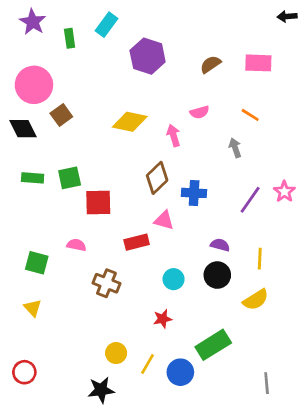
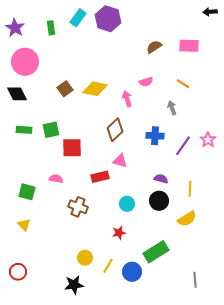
purple star: (33, 22) -> (15, 28), moved
purple hexagon: (148, 56) -> (108, 19), moved
brown square: (61, 115) -> (65, 89), moved
blue cross: (194, 193) -> (155, 136), moved

